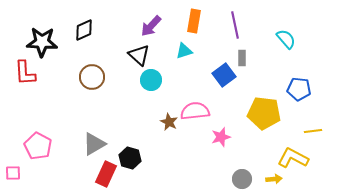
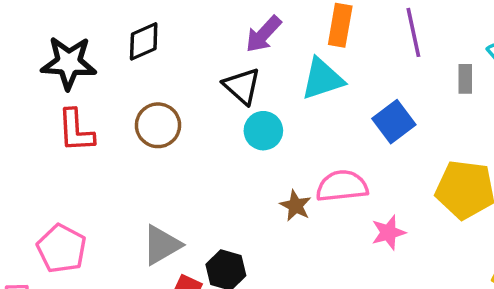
cyan triangle: (184, 51) -> (322, 79), size x1.5
gray rectangle: (242, 58) -> (465, 79), moved
red L-shape: (25, 73) -> (76, 131), moved

